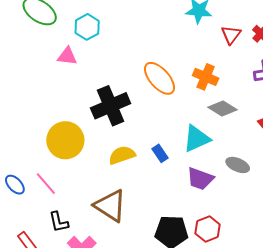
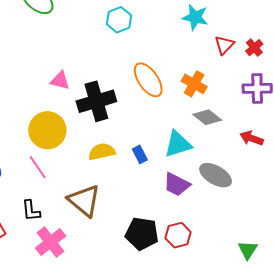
cyan hexagon: (87, 27) -> (119, 20), moved
pink triangle: (67, 56) -> (60, 81), moved
gray ellipse: (238, 165) -> (216, 175), size x1.4
pink line: (46, 184) -> (38, 167), moved

